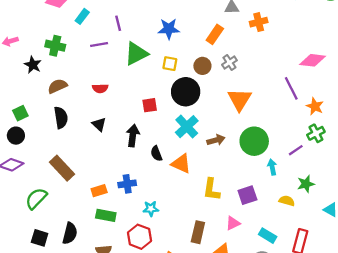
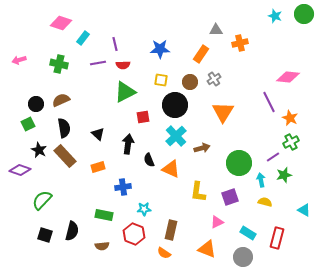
green triangle: (136, 54) -> (125, 92), moved
black star: (33, 65) -> (39, 150), moved
red semicircle: (100, 88) -> (123, 65), moved
black circle: (16, 136) -> (36, 104), moved
green circle: (254, 141) -> (239, 163), moved
cyan arrow: (272, 167) -> (261, 180), moved
brown rectangle: (62, 168) -> (65, 156), moved
green star: (306, 184) -> (284, 175), moved
orange rectangle: (99, 191) -> (98, 167), moved
brown rectangle: (198, 232) -> (171, 230), moved

